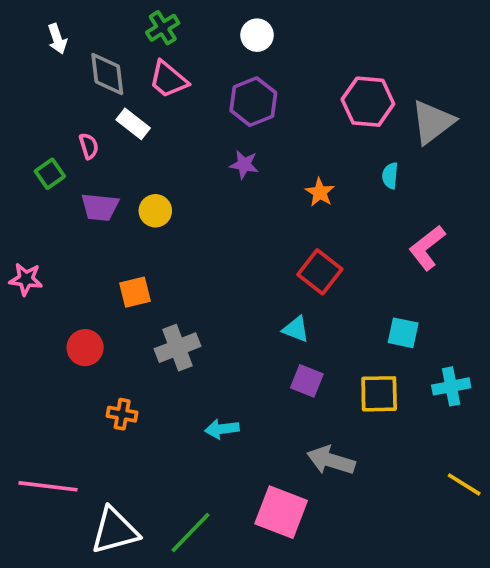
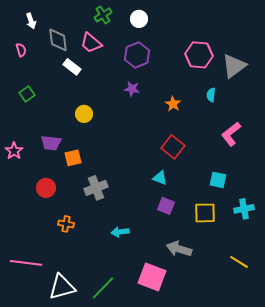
green cross: (163, 28) -> (103, 15), moved
pink semicircle: (89, 146) -> (21, 50), moved
purple trapezoid: (100, 207) -> (51, 143), moved
pink star: (26, 279) -> (14, 151), turned 30
yellow line: (464, 484) -> (239, 262), moved

